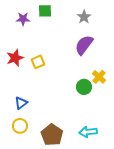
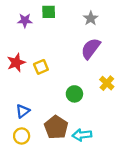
green circle: (84, 87) -> (74, 94), moved
cyan arrow: (88, 132) -> (82, 135), moved
brown pentagon: (52, 135) -> (56, 127), moved

